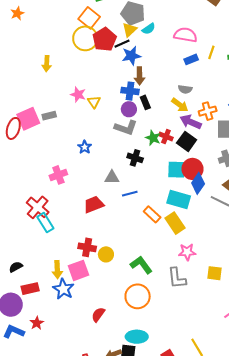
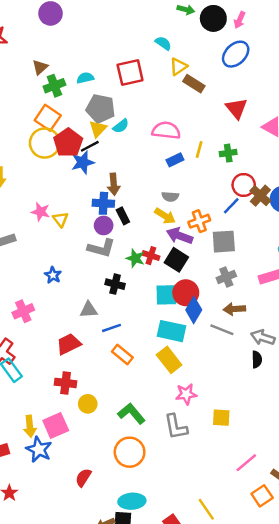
blue star: (131, 56) -> (83, 162), moved
orange rectangle: (152, 214) -> (122, 355), moved
red cross: (87, 247) -> (66, 383), moved

